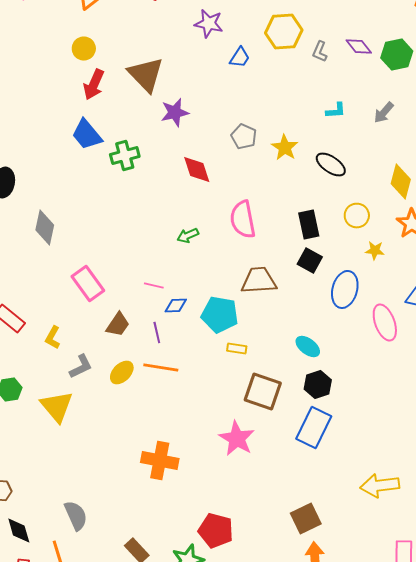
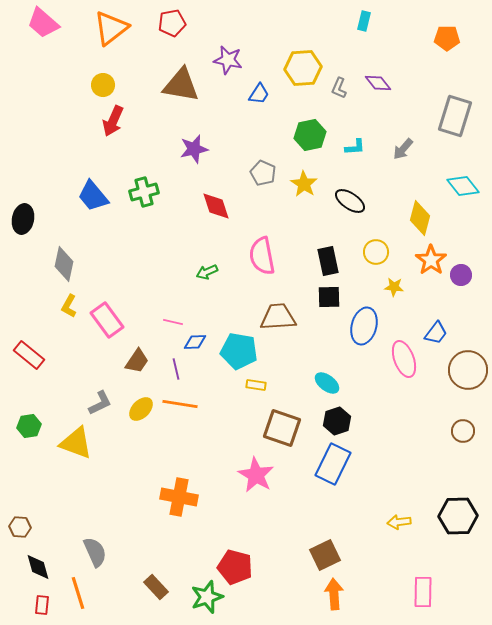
green hexagon: (397, 54) -> (310, 135), moved
brown triangle: (146, 74) -> (181, 85), moved, turned -36
blue trapezoid: (87, 134) -> (93, 196), moved
black square: (310, 260) -> (329, 297), turned -30
yellow L-shape: (53, 338) -> (69, 306), moved
yellow triangle: (57, 406) -> (76, 443), turned -30
yellow arrow: (380, 486) -> (399, 522), size x0.6

